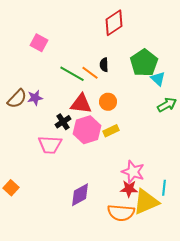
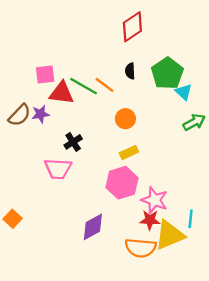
pink square: (39, 43) -> (45, 74), moved, turned -36
black semicircle: (104, 65) -> (130, 71), moved
red triangle: (81, 104) -> (61, 93), moved
pink hexagon: (87, 130) -> (122, 183), moved

